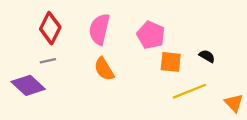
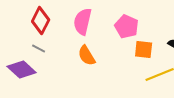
gray line: (48, 61) -> (39, 49), turned 40

